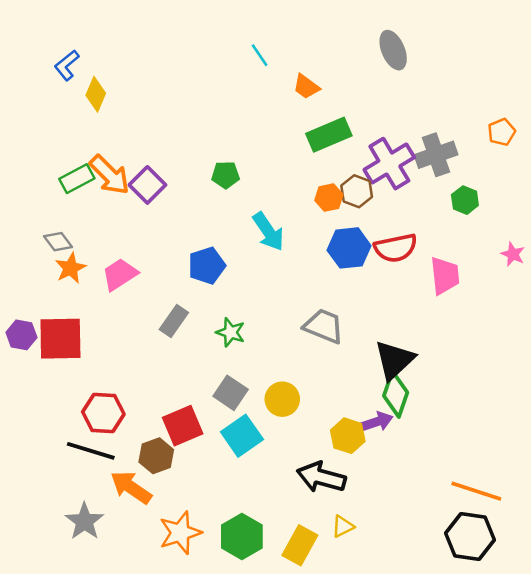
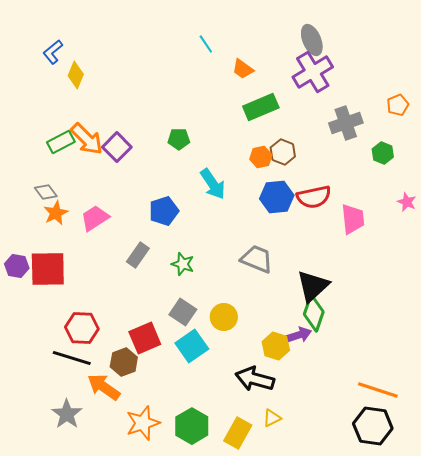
purple cross: (389, 164) -> (313, 72), moved
green hexagon: (465, 200) -> (383, 153), moved

